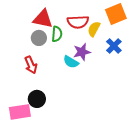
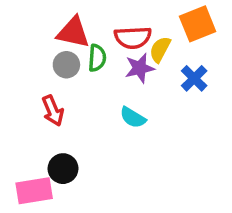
purple star: (82, 52) -> (140, 68), moved
cyan semicircle: (71, 62) -> (133, 118), moved

